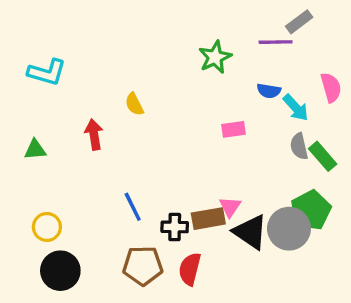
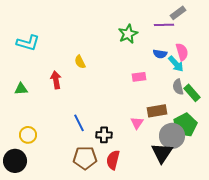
pink semicircle: (331, 87) -> (182, 52), moved
brown rectangle: (208, 219) -> (157, 111), moved
black triangle: (250, 232) -> (162, 153), moved, turned 30
black circle: (60, 271) -> (15, 161), moved

